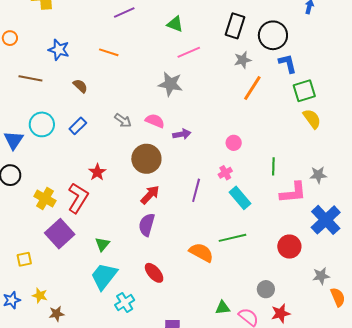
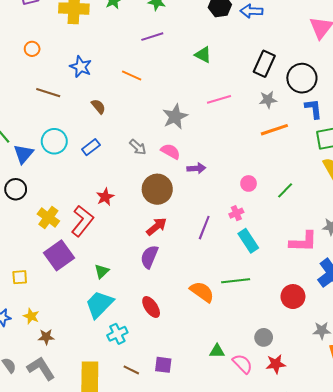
pink line: (189, 52) -> (219, 99), moved
gray star: (170, 84) -> (175, 117), moved, turned 30
orange line: (252, 88) -> (274, 130), turned 32
green line: (273, 166) -> (285, 190), moved, turned 36

